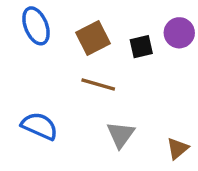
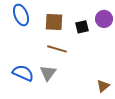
brown square: (93, 38) -> (54, 22), turned 30
gray triangle: (121, 135) -> (48, 73), moved

